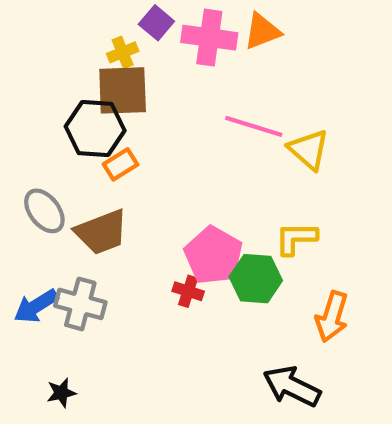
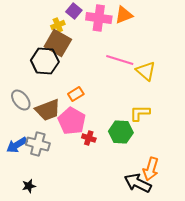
brown square: (123, 90) -> (58, 43), turned 32
orange rectangle: (121, 164) -> (76, 94), moved
pink pentagon: (214, 255) -> (72, 121), moved
orange arrow: (332, 317) -> (151, 169), moved

